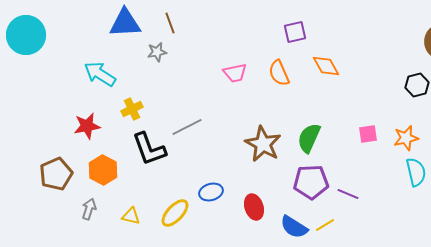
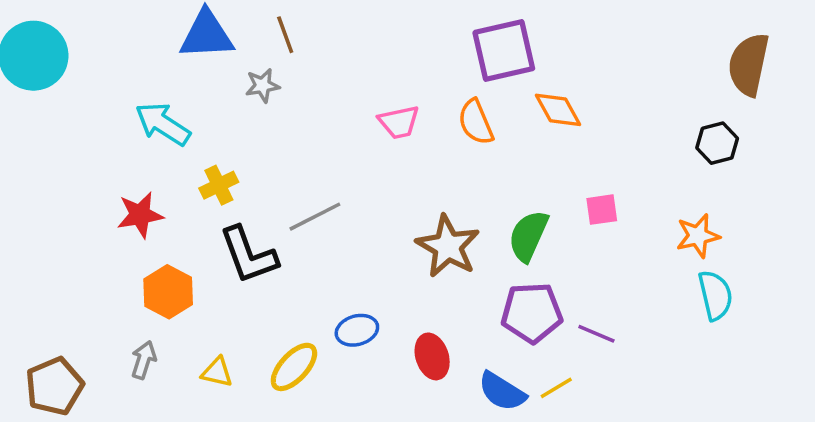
purple square: (295, 32) -> (504, 50), size x1.6
pink square: (368, 134) -> (602, 210), moved
brown pentagon: (56, 174) -> (54, 386), moved

